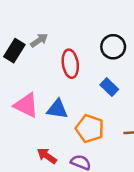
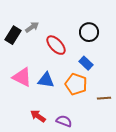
red ellipse: (70, 64) -> (56, 45), turned -35
orange pentagon: (90, 129) -> (76, 84), moved

